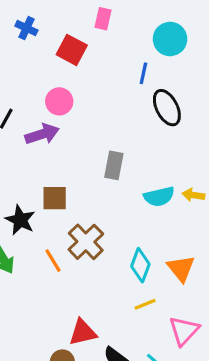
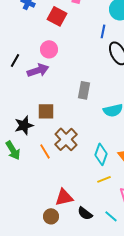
black star: (20, 220) -> (24, 125), turned 30

